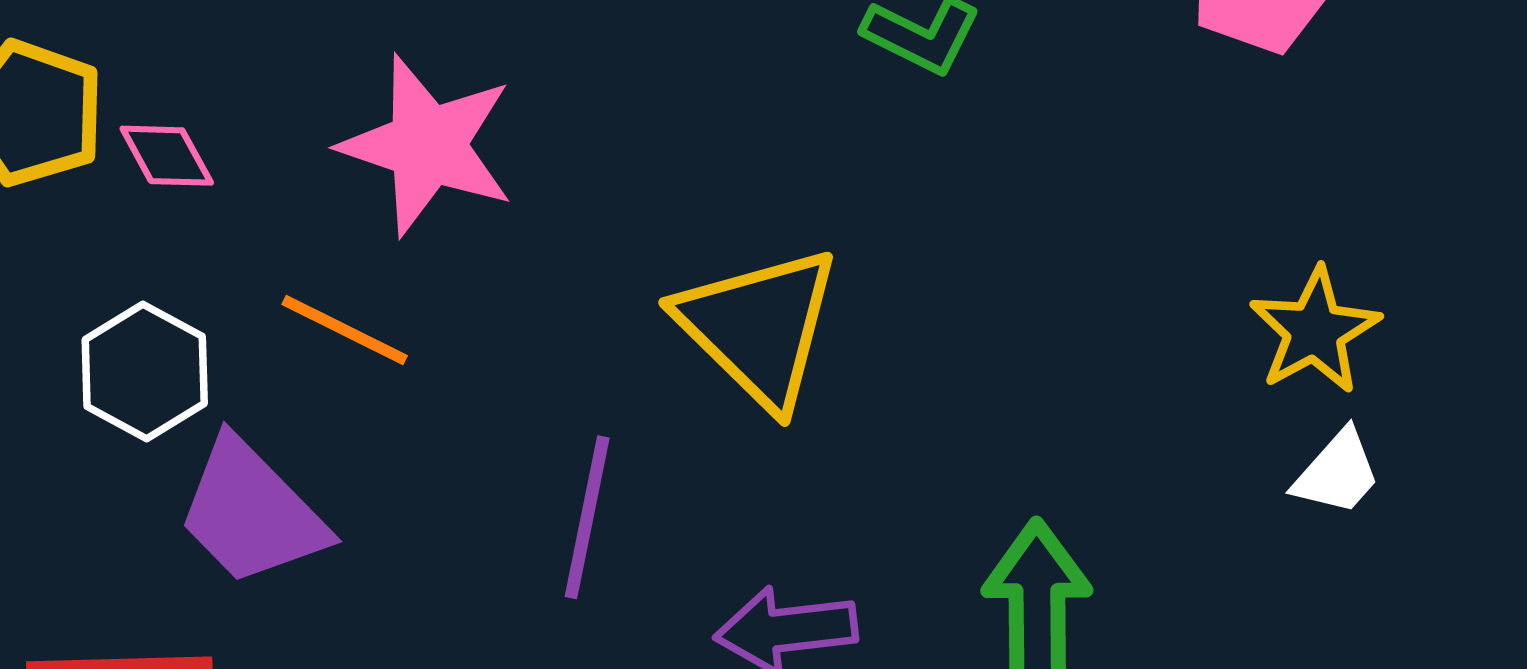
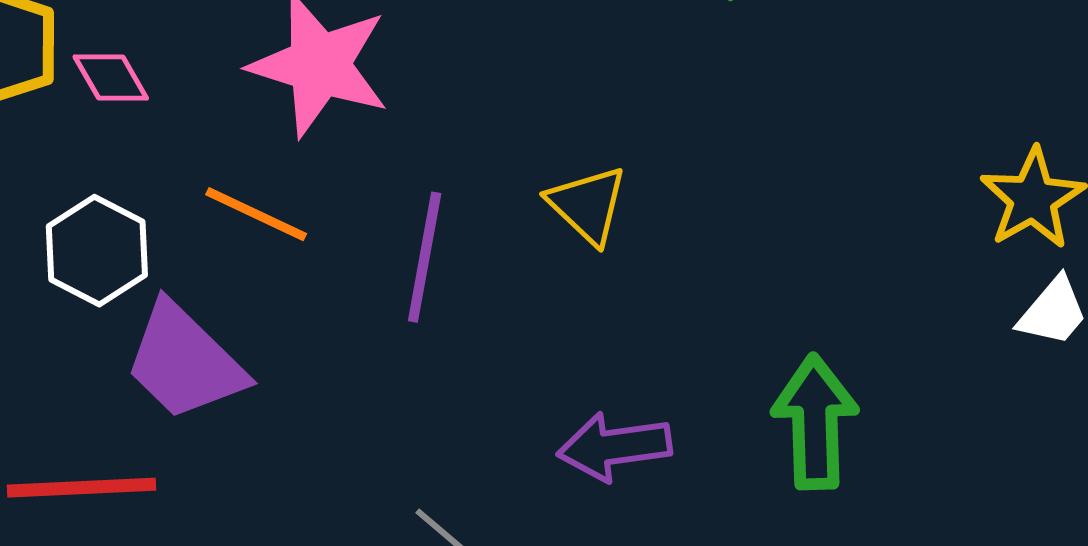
yellow triangle: (759, 327) -> (588, 205), size x0.6
purple line: (587, 517) -> (425, 257), moved

